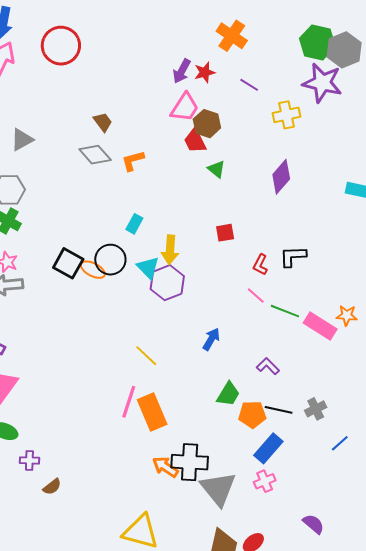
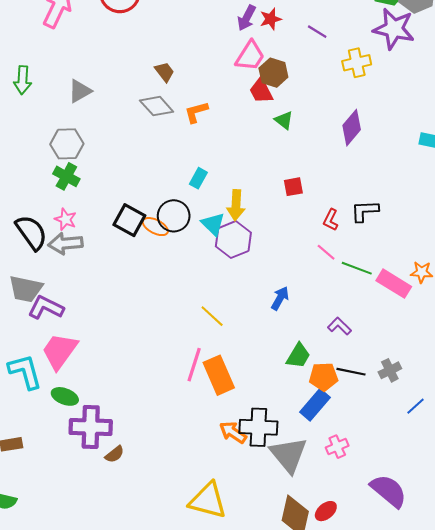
blue rectangle: (268, 448) -> (315, 405), moved
purple cross: (29, 460) -> (91, 427), size x2.0
purple semicircle: (313, 524) -> (389, 491), size x1.6

